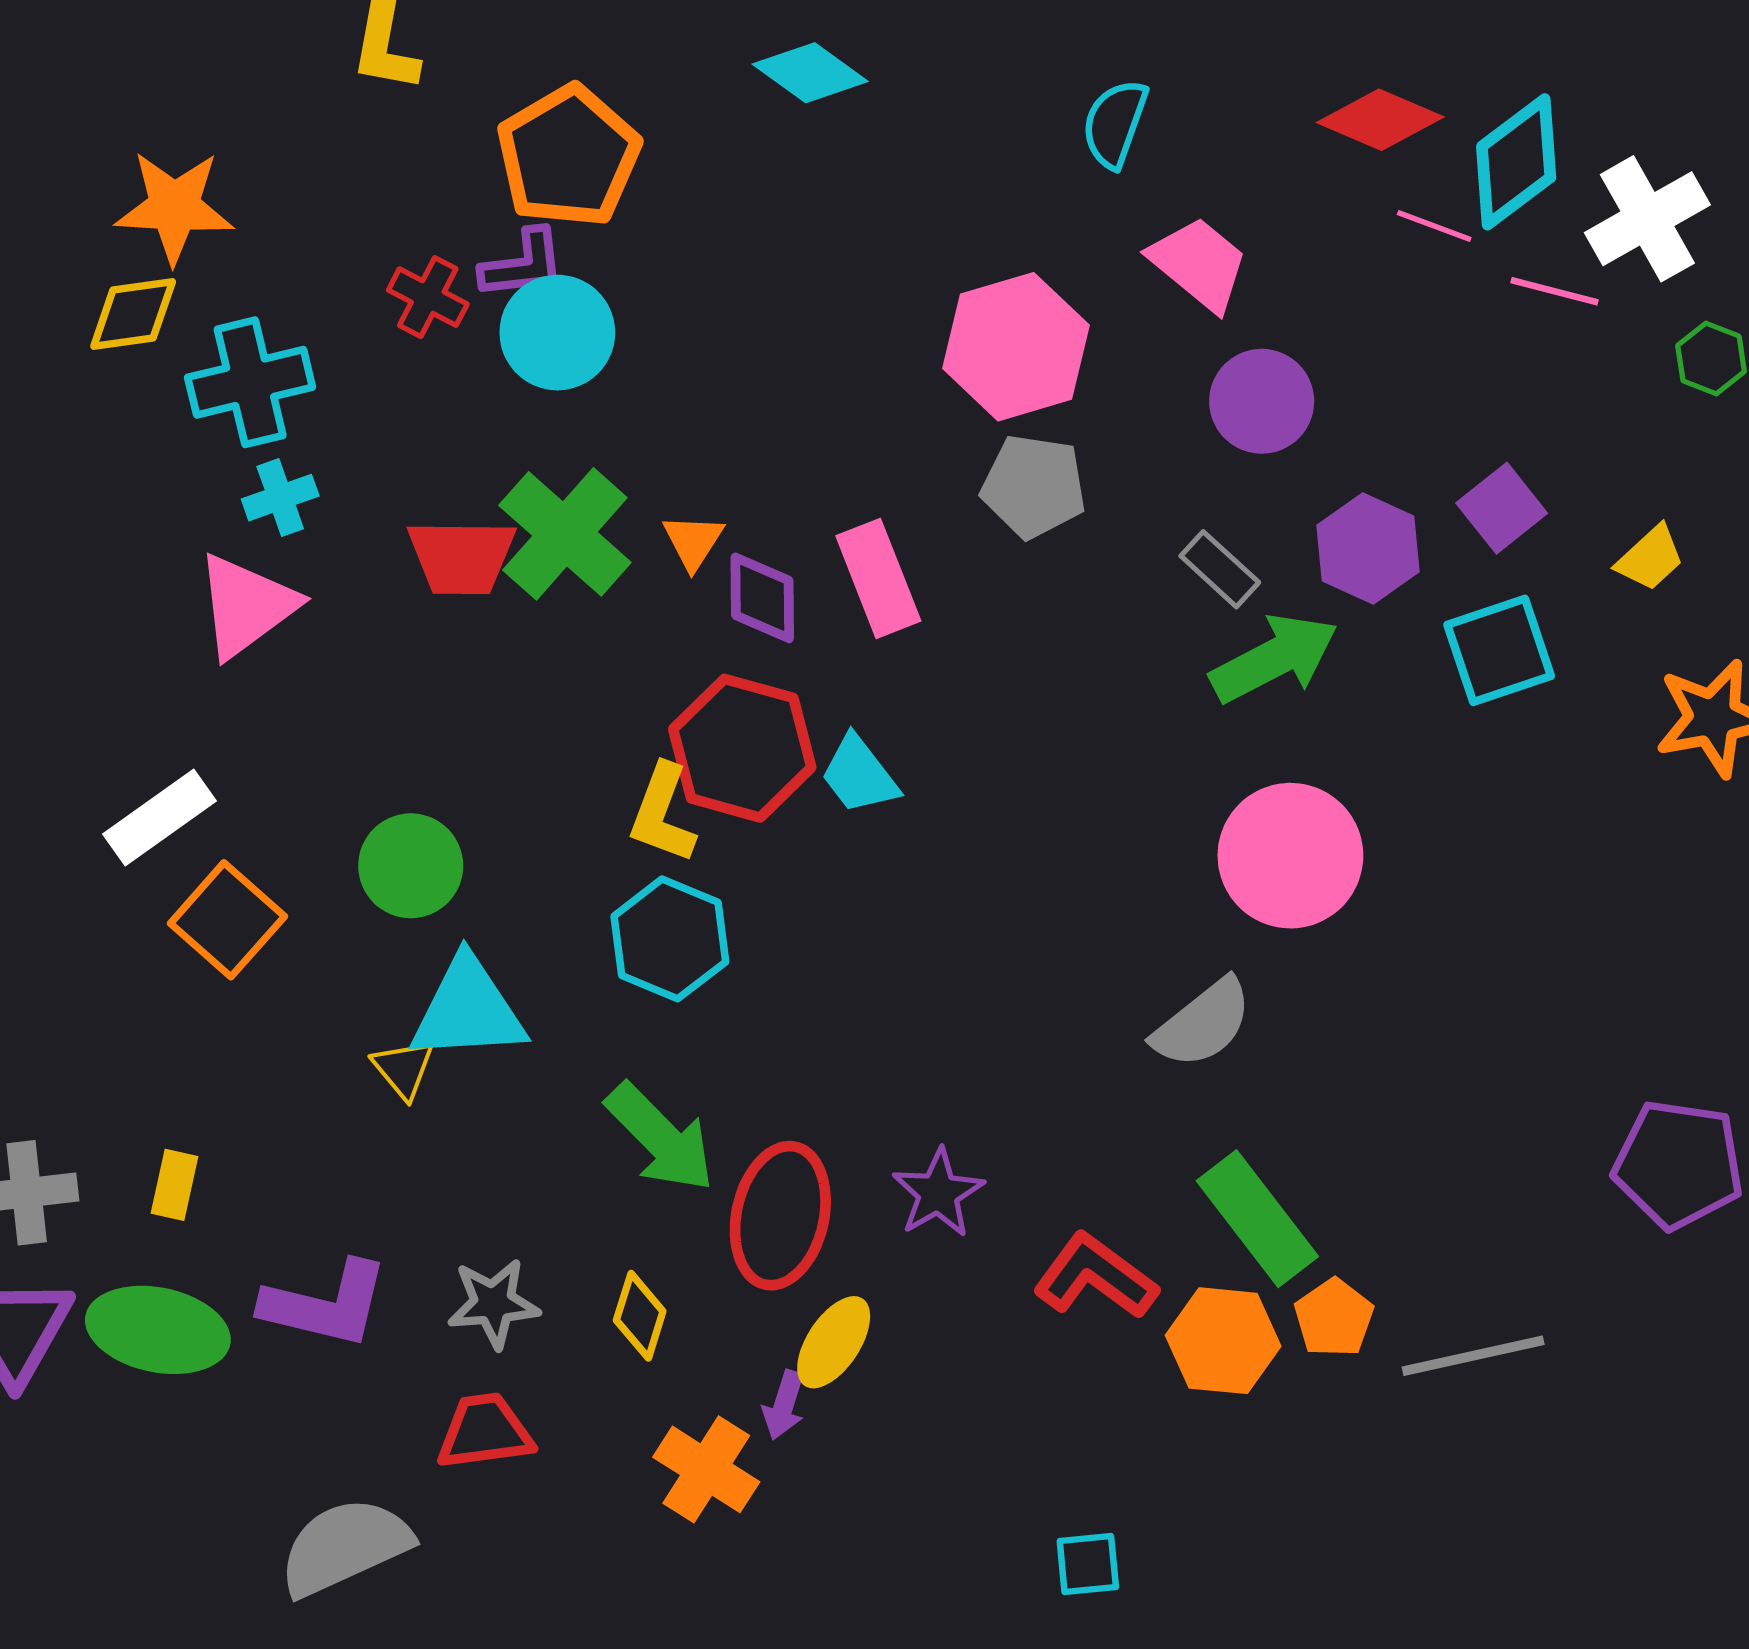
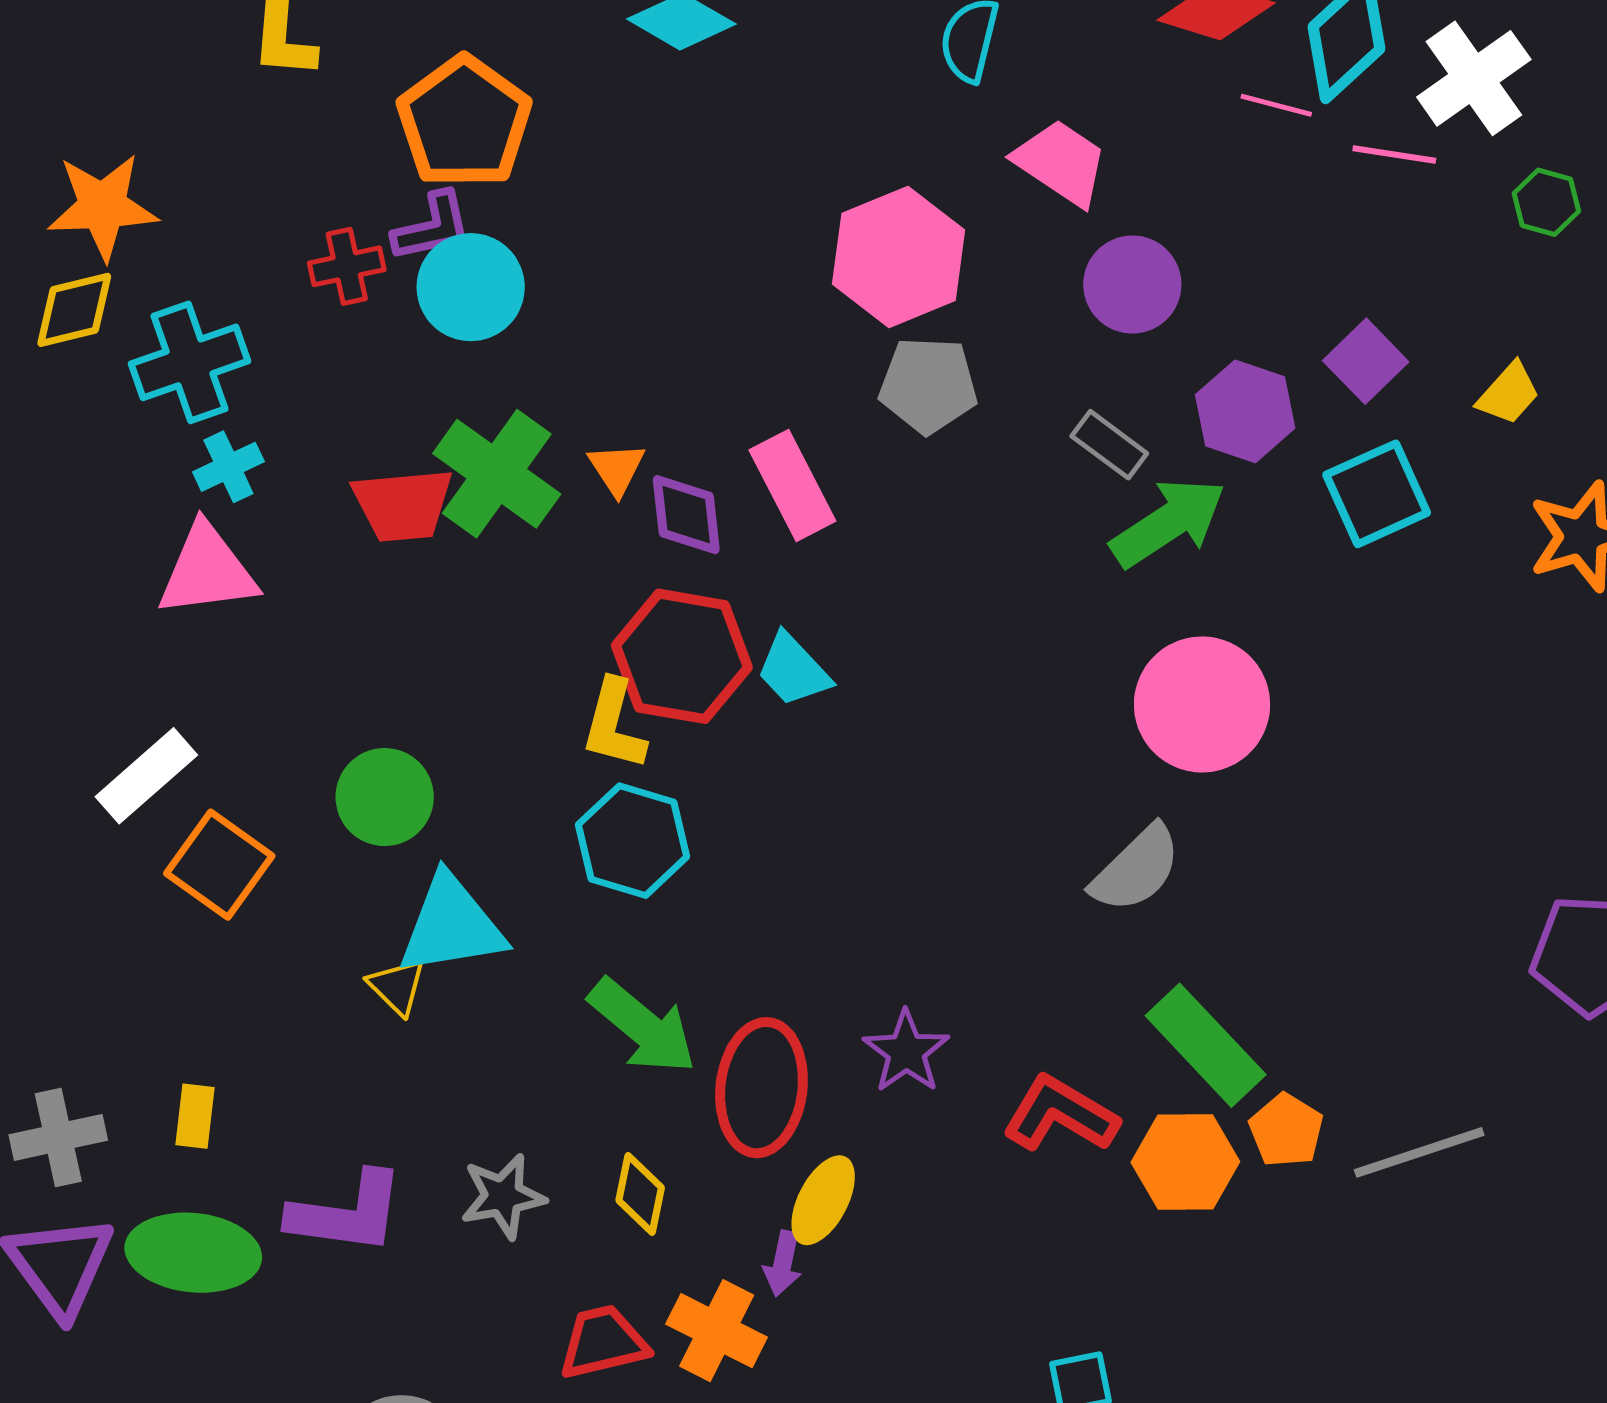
red cross: (428, 297) -> (347, 266), turned -34
pink triangle: (246, 606) -> (207, 571), turned 35
red trapezoid: (485, 1432) -> (603, 1342), moved

